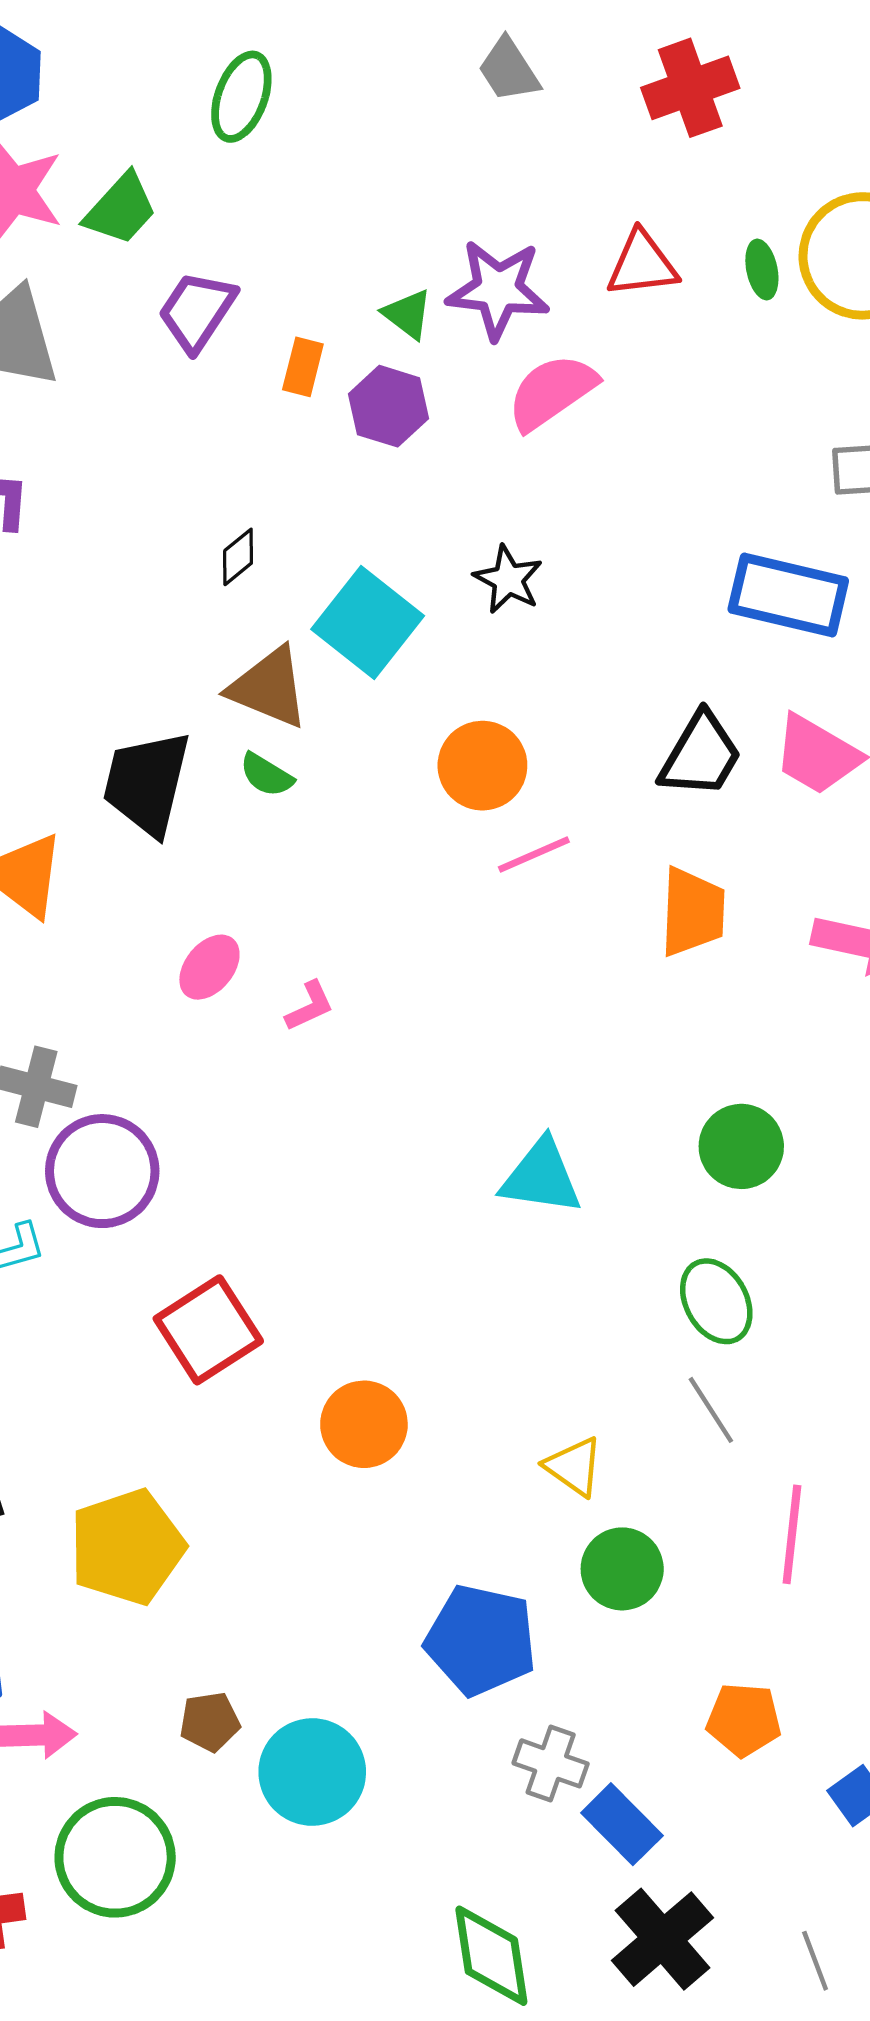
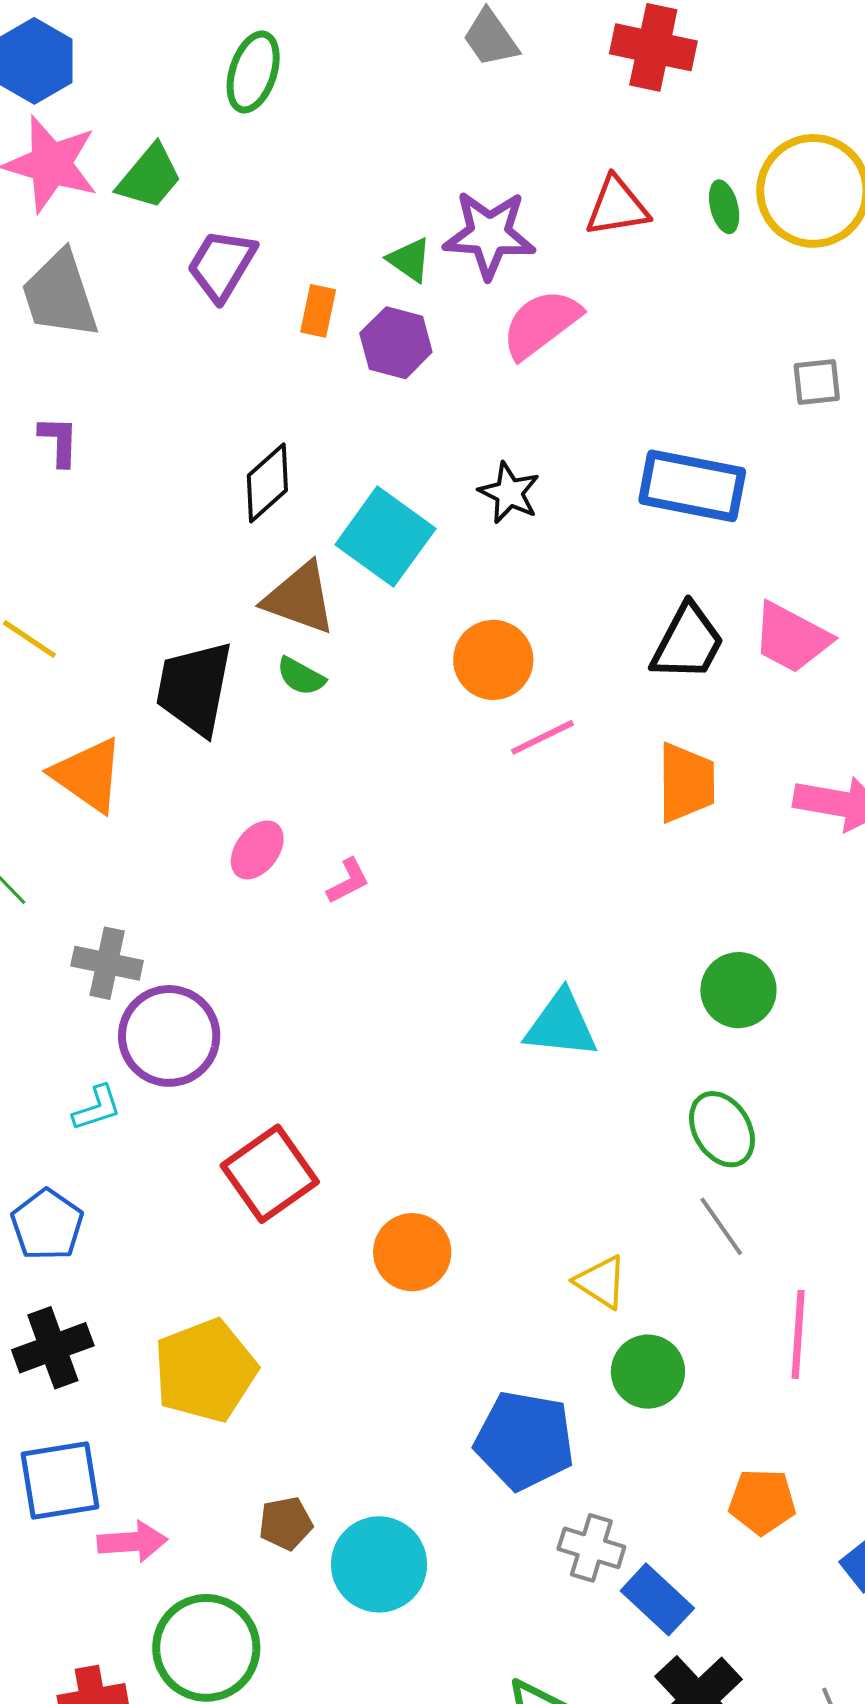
red cross: (690, 88) -> (653, 47), turned 34
black diamond: (238, 557) -> (267, 483), size x1.5
blue rectangle: (788, 595) -> (692, 486), moved

